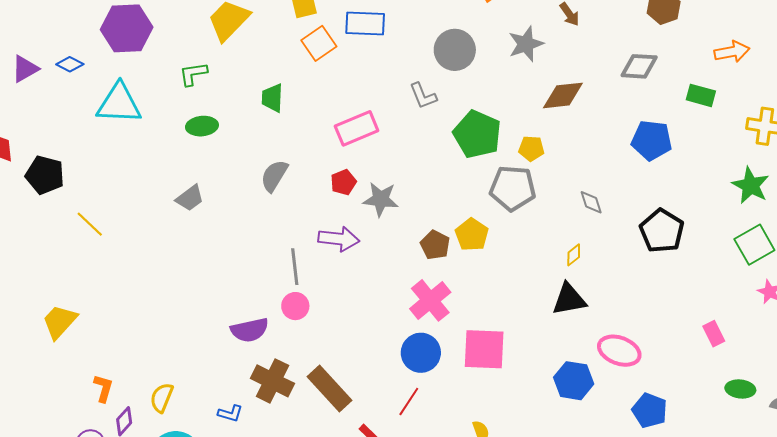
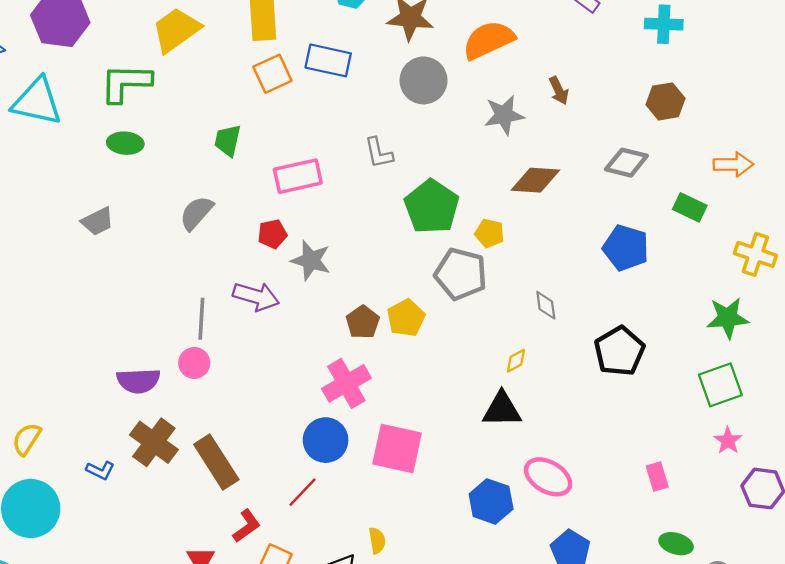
gray circle: (455, 50) -> (424, 80), moved
green L-shape: (193, 74) -> (126, 83), size x1.6
green trapezoid: (272, 98) -> (228, 140), moved
green star: (751, 185) -> (728, 318), turned 30

